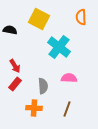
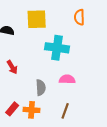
yellow square: (39, 19) -> (37, 19), turned -30
cyan cross: (59, 47) -> (57, 48), turned -30
red rectangle: (15, 84) -> (12, 109), moved

